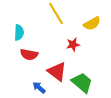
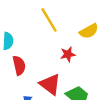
red semicircle: (29, 55) -> (19, 65), turned -114

